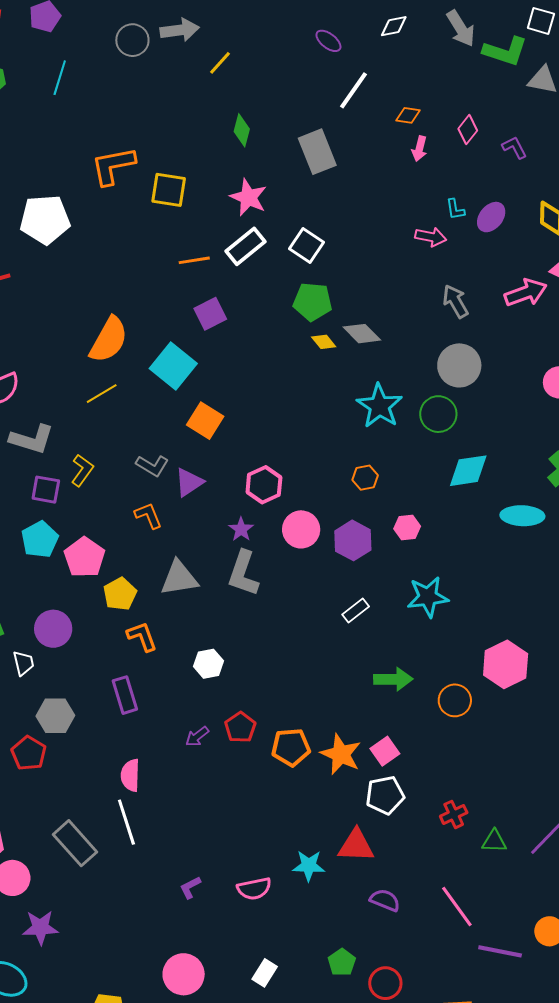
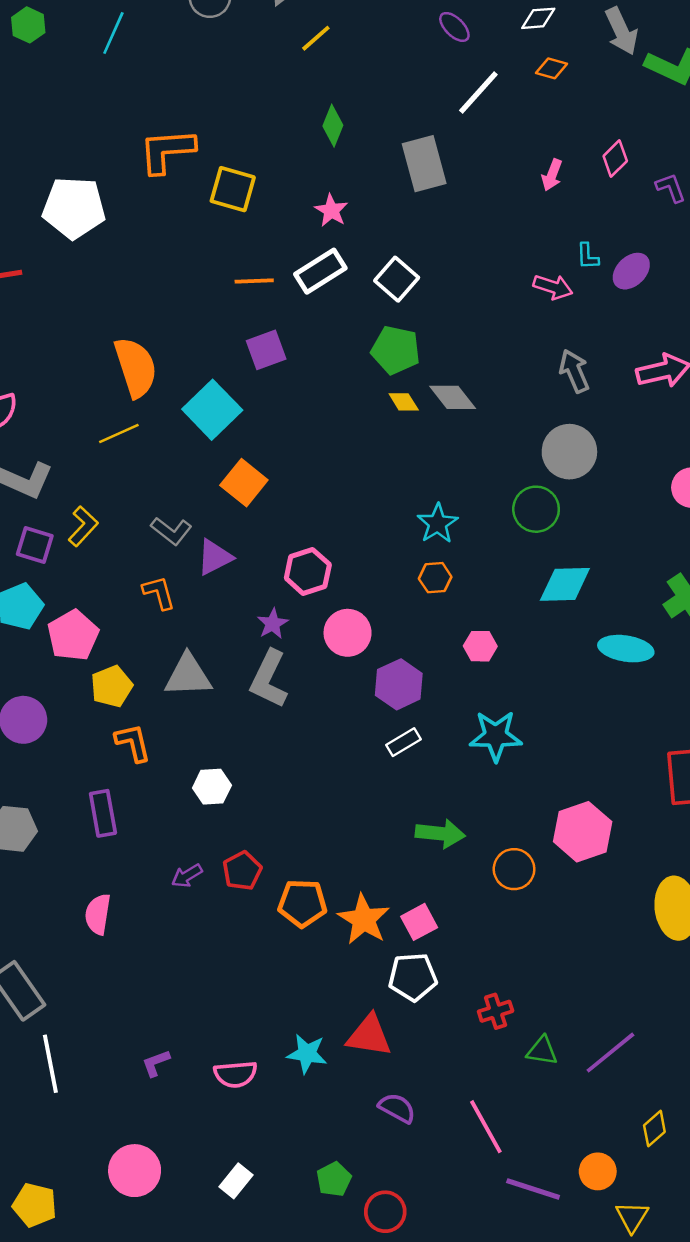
orange diamond: (408, 115) -> (552, 68), moved
pink star: (248, 197) -> (331, 210), size x0.7
orange semicircle: (109, 340) -> (136, 367), turned -54
cyan star: (379, 406) -> (438, 523), moved, size x0.7
purple hexagon: (353, 540) -> (399, 684), moved
white line: (126, 822) -> (50, 1064), moved

